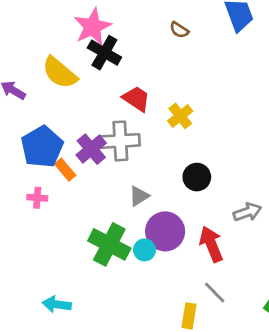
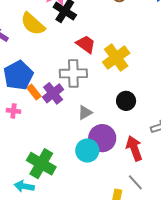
yellow cross: (180, 116) -> (116, 58), size x1.5
purple cross: (91, 149) -> (53, 93), moved
green cross: (109, 244) -> (41, 164), moved
cyan circle: (144, 250) -> (87, 151), size x1.5

